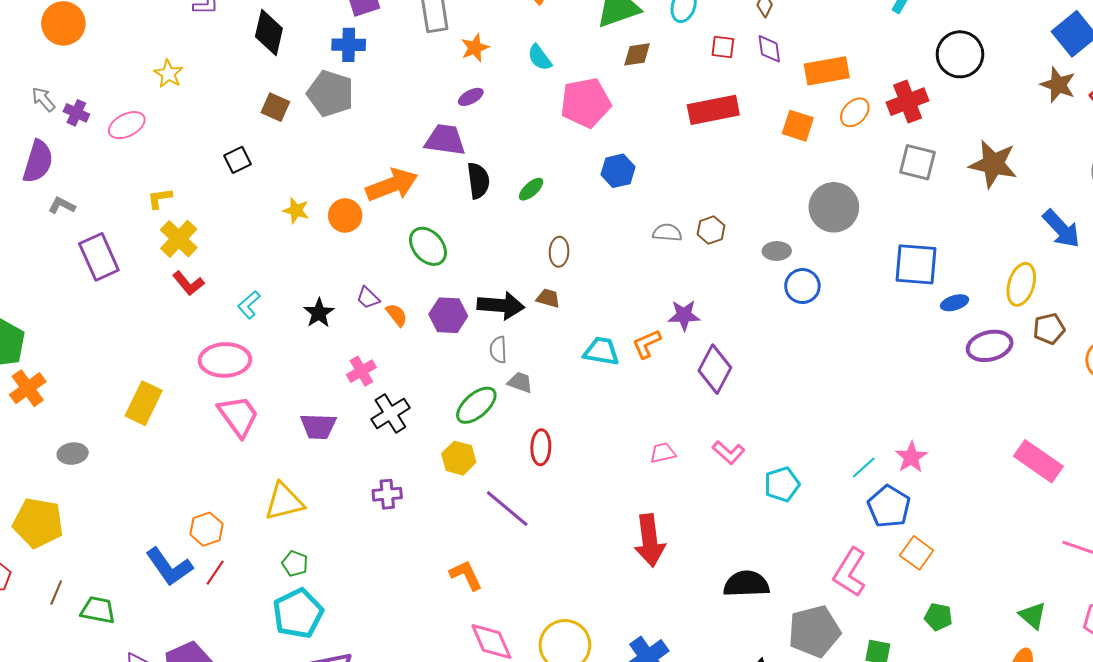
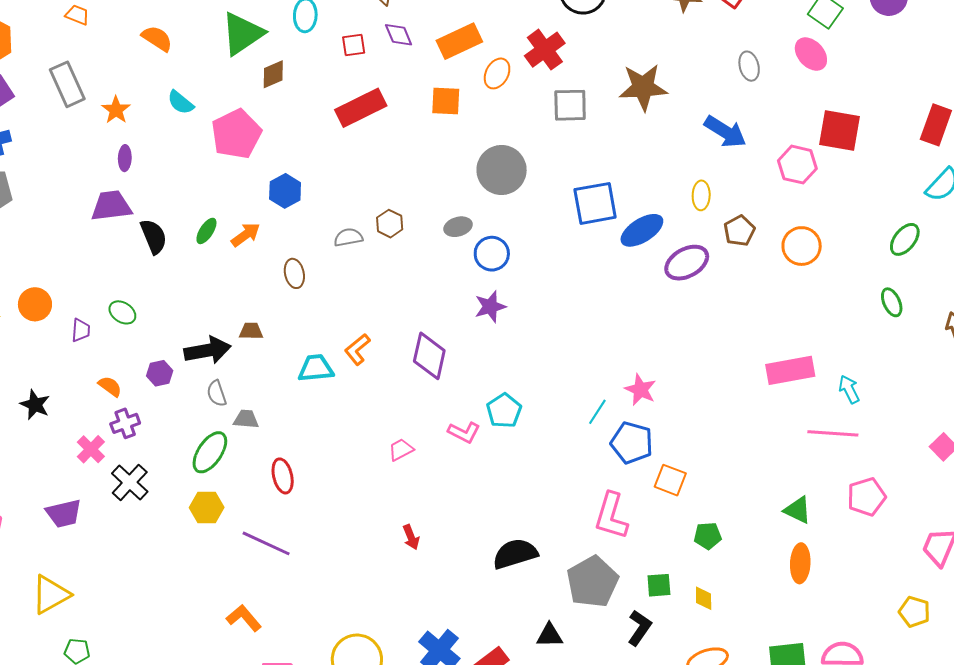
purple ellipse: (471, 97) -> (125, 158), turned -45
orange arrow: (392, 185) -> (246, 235), moved, size x0.6
green ellipse: (428, 246) -> (122, 312), size x0.7
brown ellipse: (559, 252) -> (294, 273), moved
yellow ellipse: (1021, 284) -> (701, 195), size x0.7
purple trapezoid: (368, 298) -> (81, 330), moved, turned -115
blue ellipse: (955, 303) -> (642, 230), size x1.6
purple hexagon: (448, 315) -> (160, 373), size x0.7
purple star: (684, 315) -> (490, 307), moved
pink rectangle: (1038, 461) -> (790, 370), moved, turned -30
cyan pentagon: (782, 484) -> (504, 411), moved
purple cross: (387, 494) -> (125, 423), moved
red arrow: (650, 540) -> (411, 537), size x0.5

